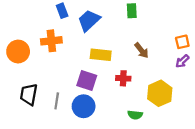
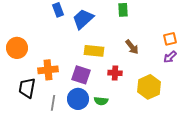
orange cross: (51, 41) -> (48, 70), moved
gray line: (57, 101) -> (53, 103), moved
green semicircle: (135, 115) -> (101, 101), moved

